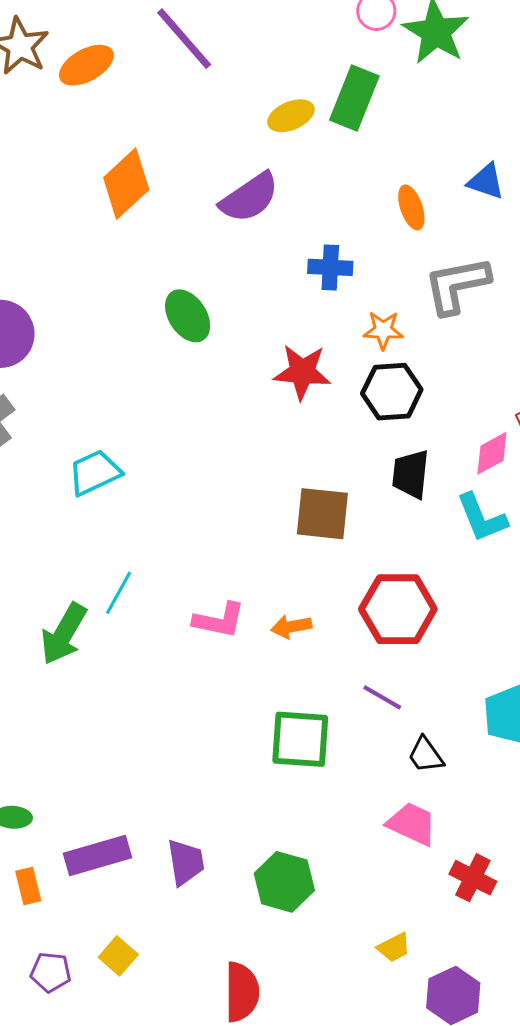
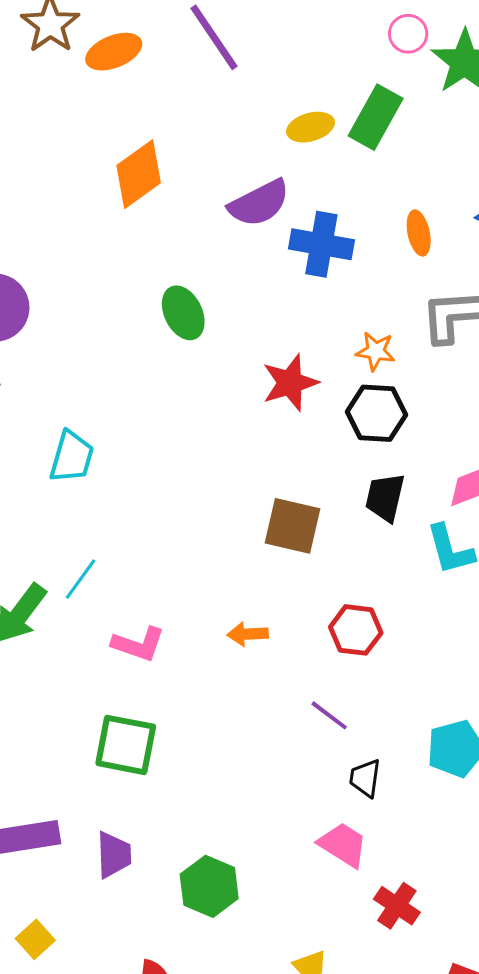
blue cross: (330, 267) -> (321, 244), moved, size x1.4
red star: (302, 372) -> (290, 383), turned -30
cyan trapezoid: (95, 473) -> (72, 457), turned 124
red hexagon: (398, 609) -> (356, 630), size x0.7
pink L-shape: (219, 620) -> (138, 644), moved
green square: (300, 739) -> (126, 745), moved
black trapezoid: (426, 755) -> (365, 778), turned 36

